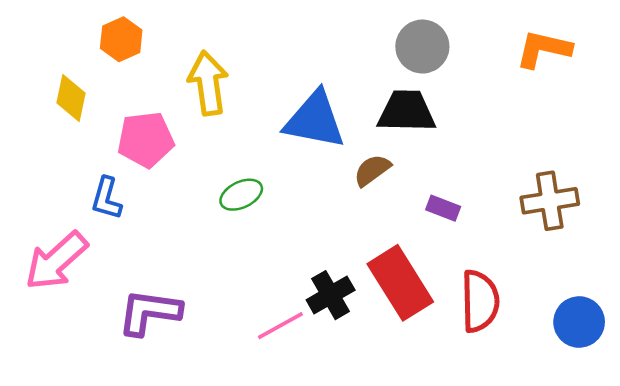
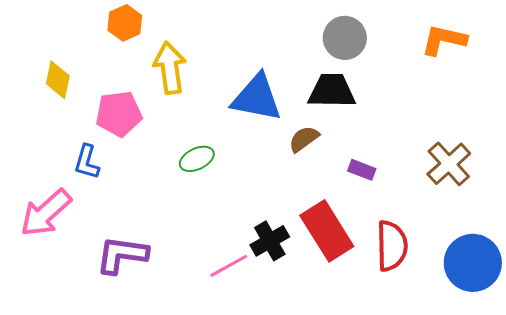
orange hexagon: (121, 39) -> (125, 23), moved
brown cross: (550, 201) -> (449, 164), turned -33
blue circle: (579, 322) -> (473, 263), size x1.4

